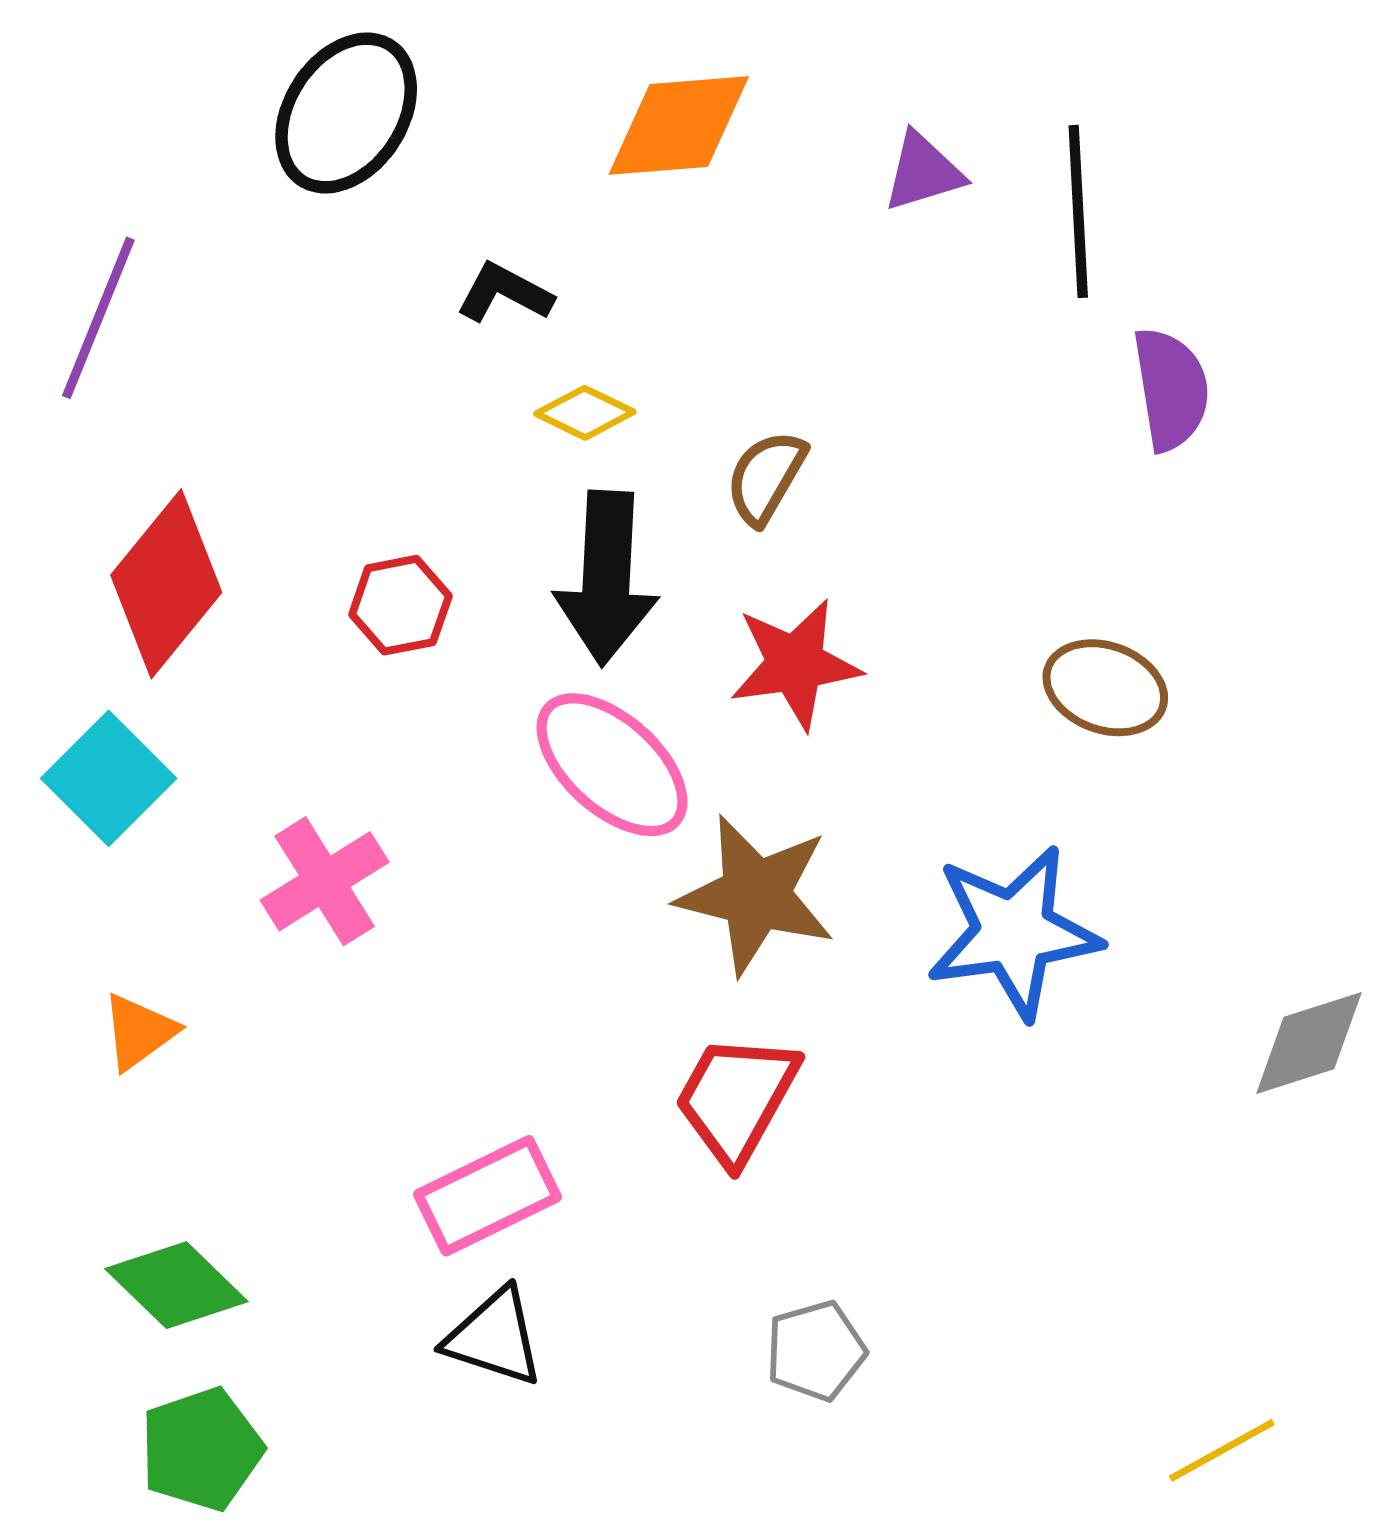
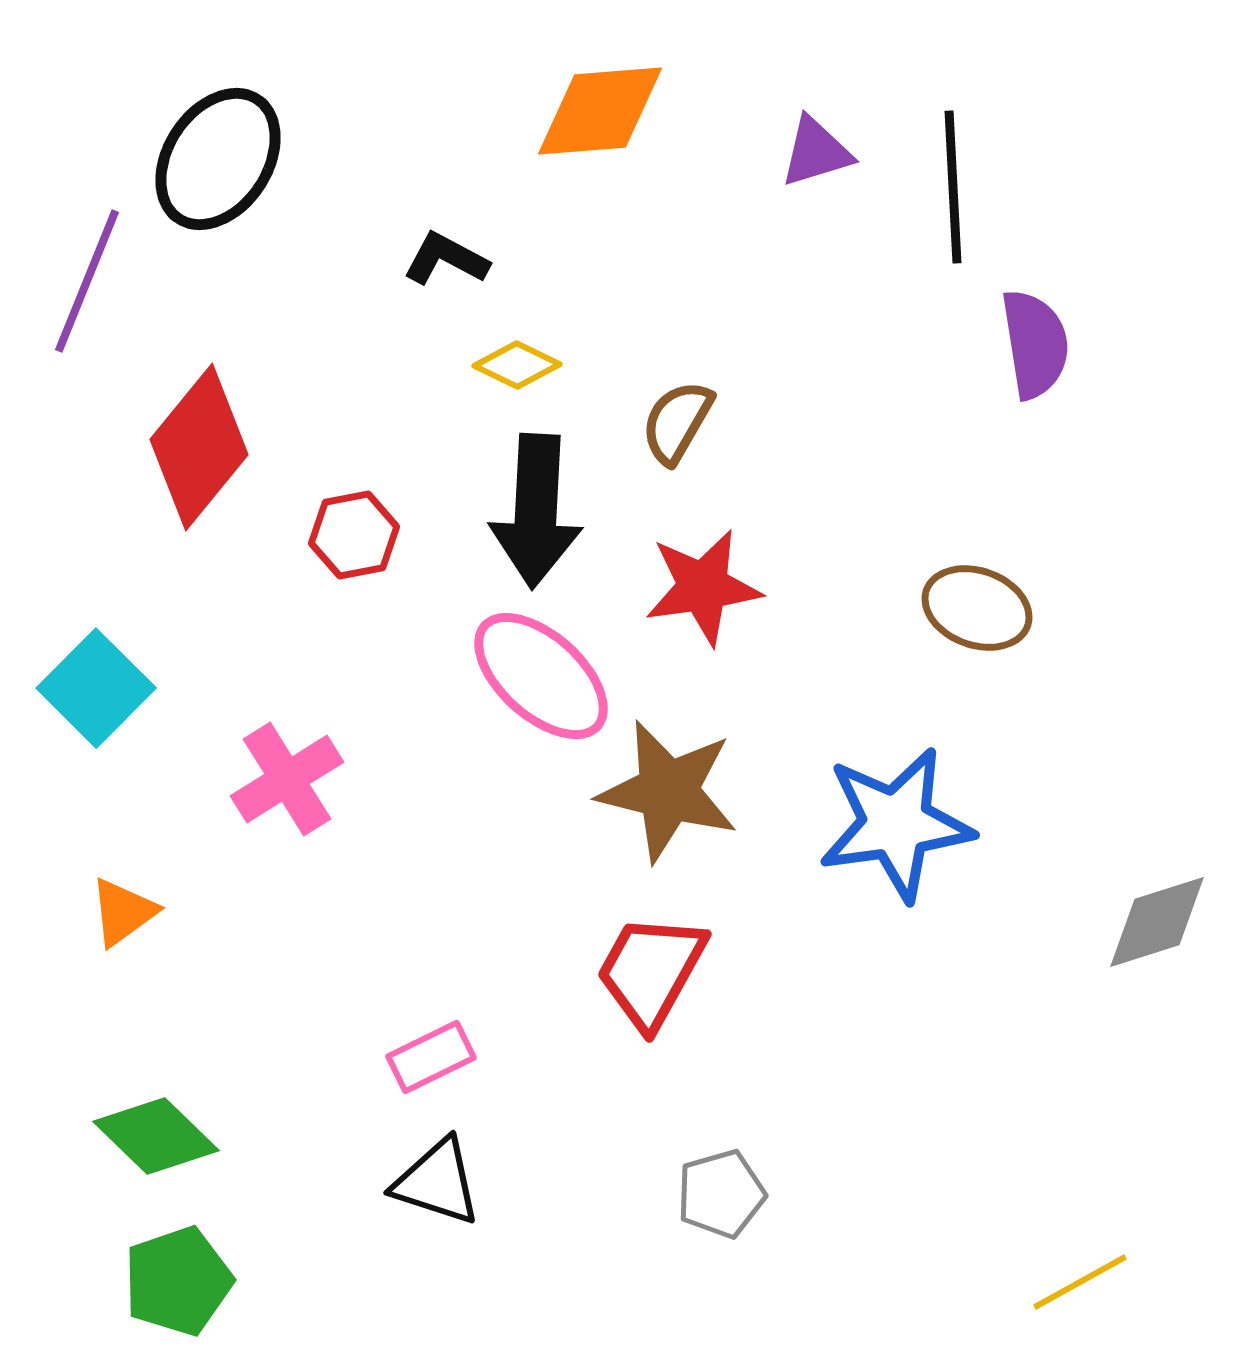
black ellipse: (346, 113) -> (218, 159), moved
red diamond: (166, 584) -> (199, 447), moved
pink rectangle: (488, 1196) -> (431, 1057), size x0.7

